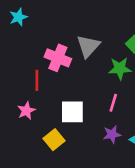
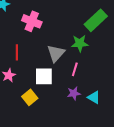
gray triangle: (88, 46) -> (56, 53), moved
pink cross: (58, 58) -> (32, 21), moved

